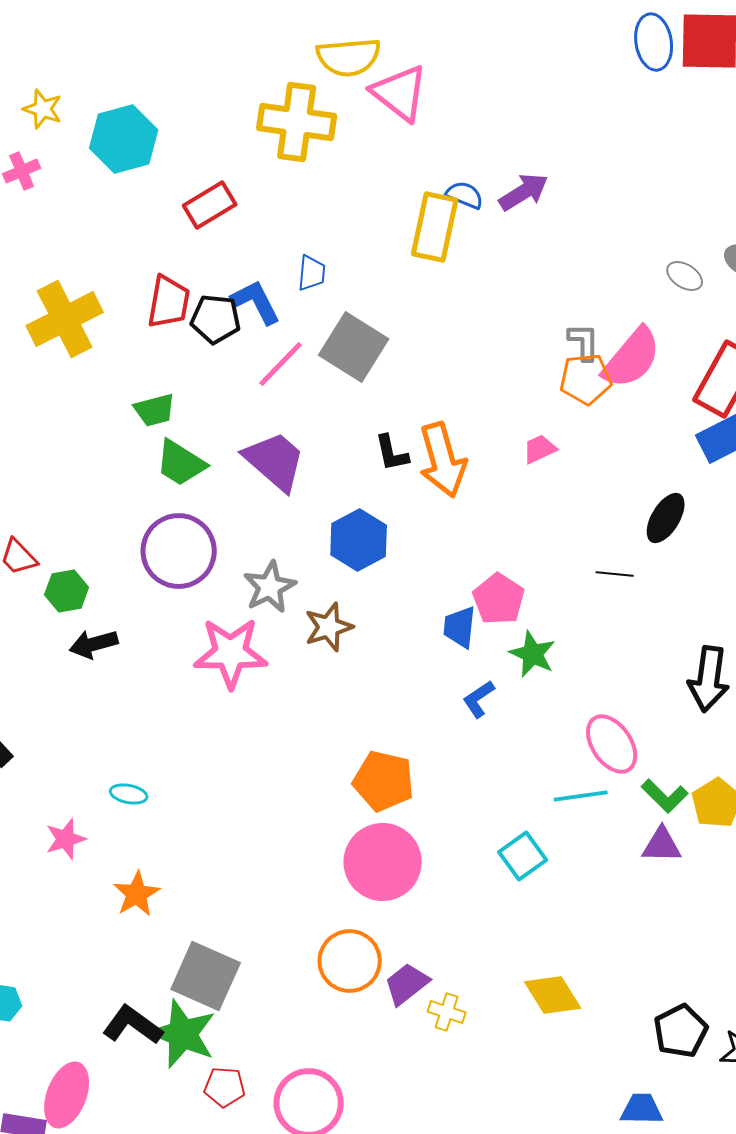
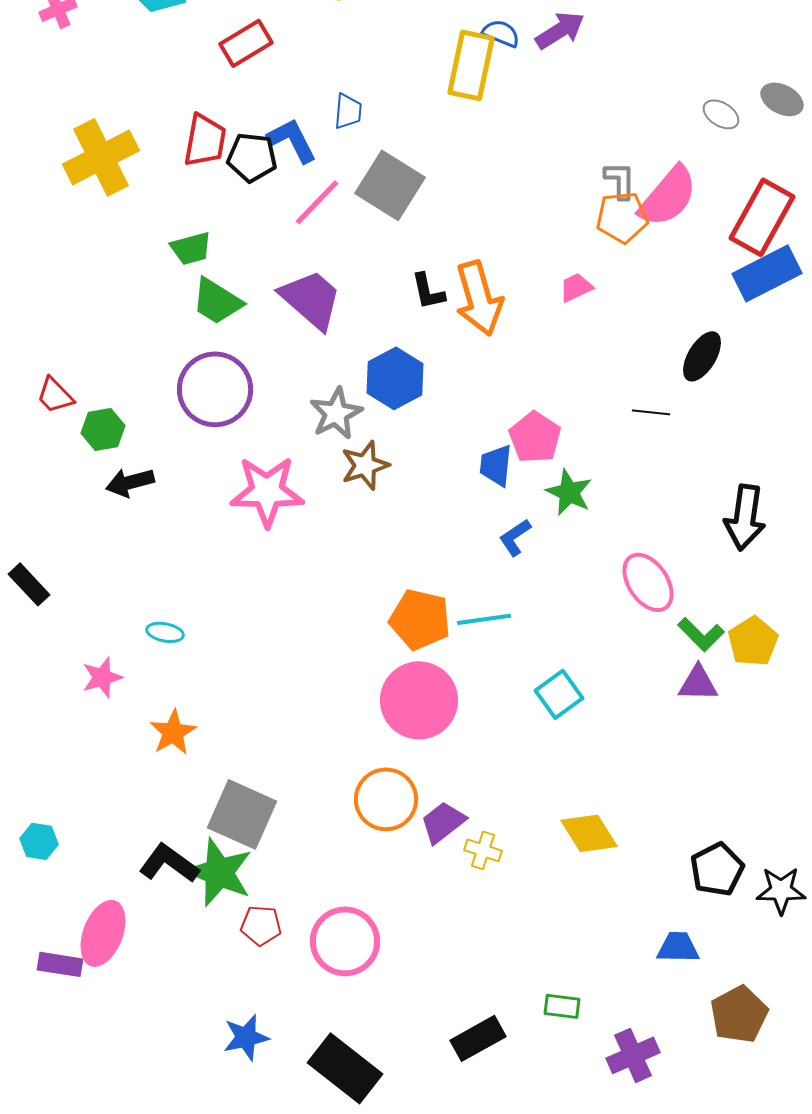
gray star: (270, 587) -> (336, 413), moved
cyan line: (581, 796) -> (484, 619), moved

